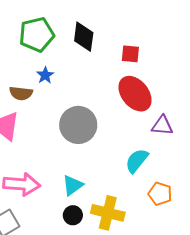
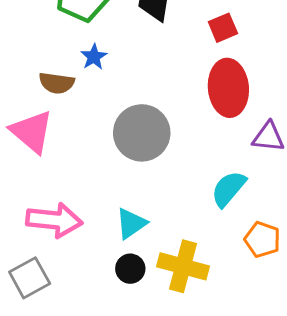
red square: (130, 54) -> (223, 28), turned -30
red ellipse: (135, 94) -> (228, 88), turned 33

